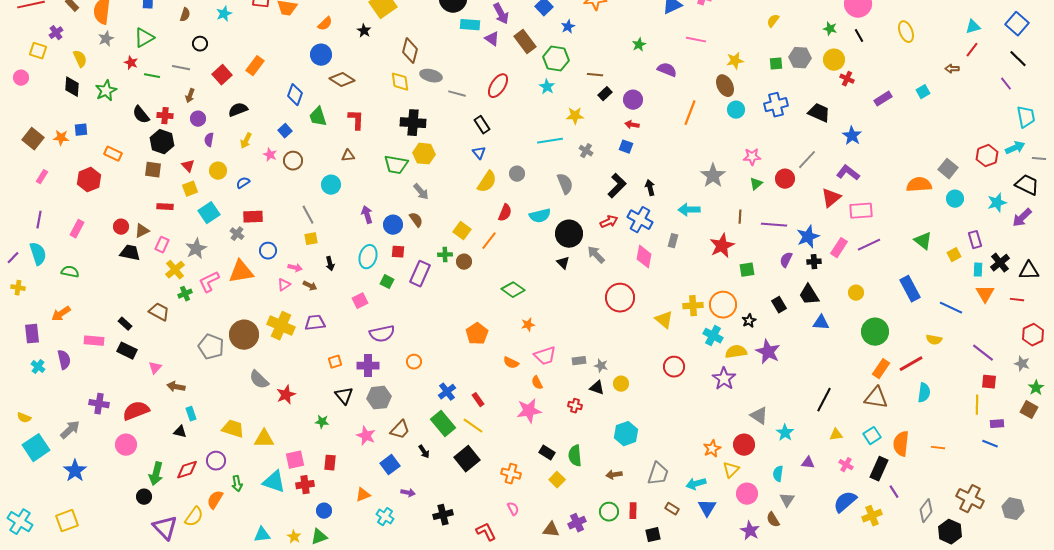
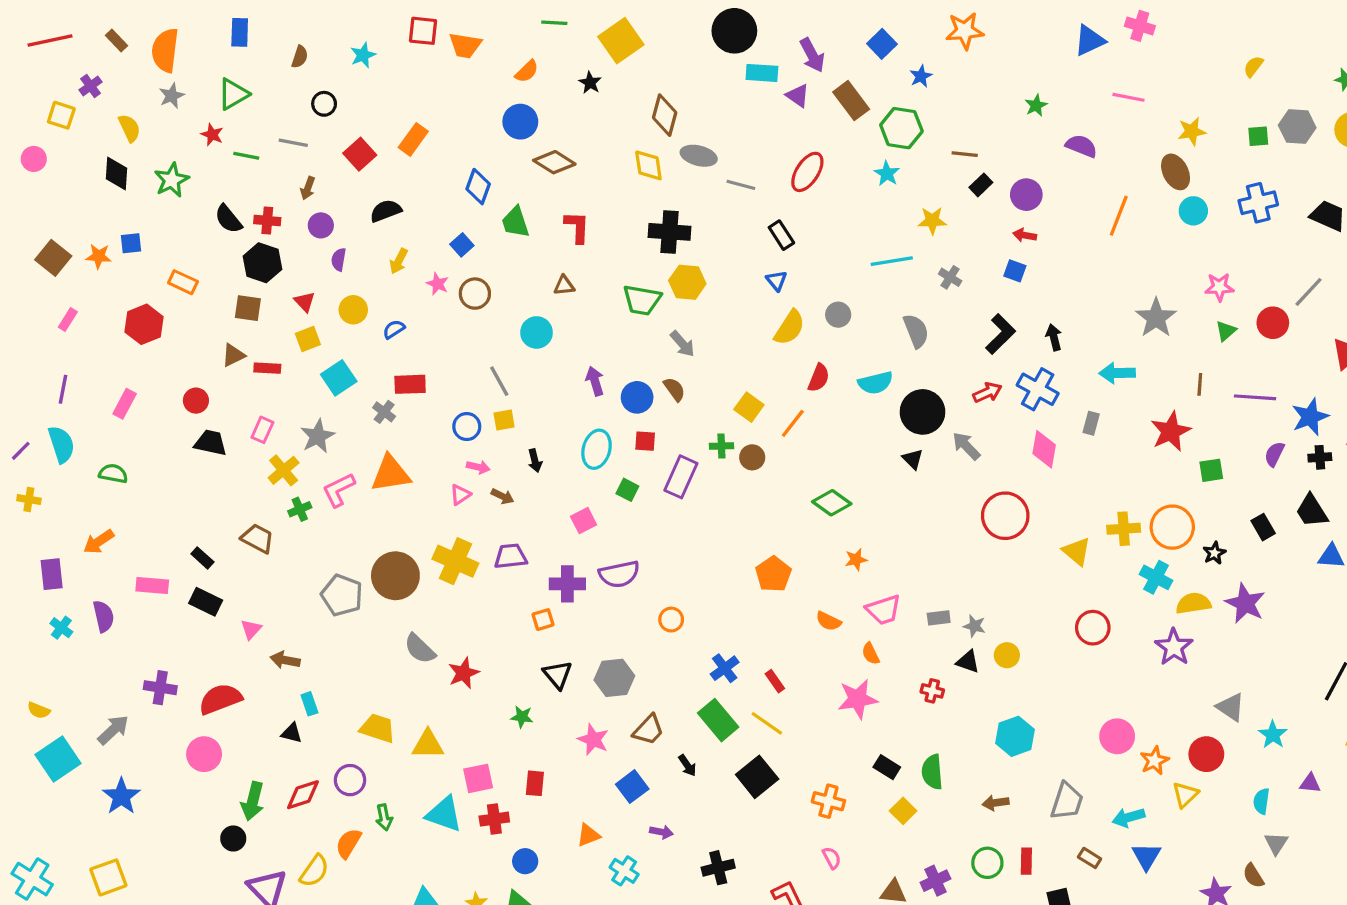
brown triangle: (142, 231) -> (233, 355), moved
blue circle: (268, 251) -> (467, 427), moved
purple cross: (368, 366) -> (567, 584), moved
pink circle: (747, 494) -> (1117, 736), moved

